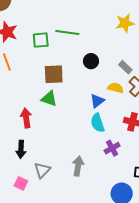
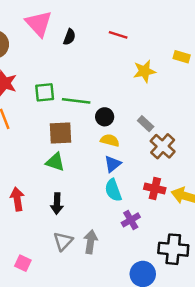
green line: (67, 32) -> (76, 101), moved
yellow semicircle: (116, 88) -> (110, 140), moved
red arrow: (26, 118) -> (17, 199), moved
black arrow: (21, 149) -> (57, 204), moved
gray triangle: (42, 170) -> (63, 241), moved

